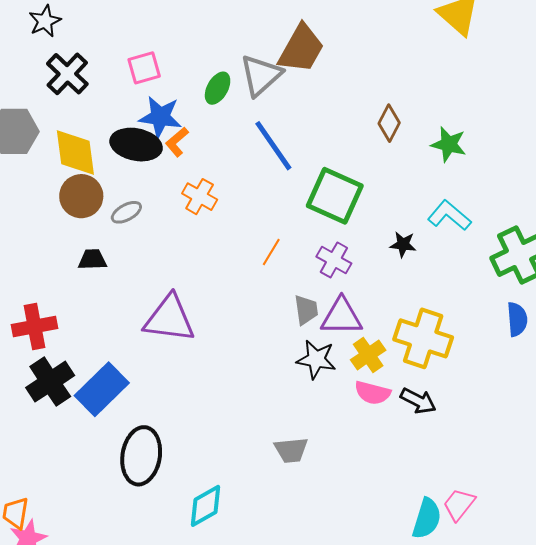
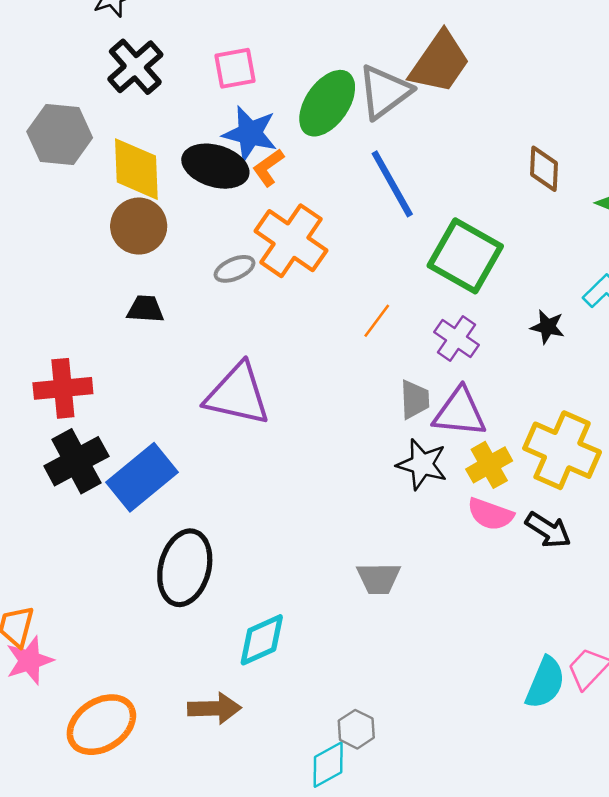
green ellipse: (218, 88) -> (327, 103), size x1.6
brown diamond: (389, 123) -> (544, 169), turned -30
orange cross: (200, 197) -> (291, 241), size x1.6
gray ellipse: (126, 212) -> (235, 269), moved

